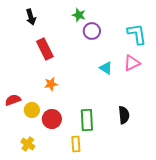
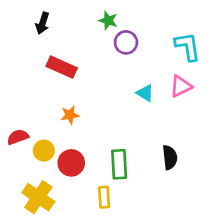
black arrow: (31, 17) -> (42, 23), turned 35
red rectangle: (45, 49) -> (62, 67), turned -40
yellow cross: (28, 144) -> (38, 197), size x1.6

